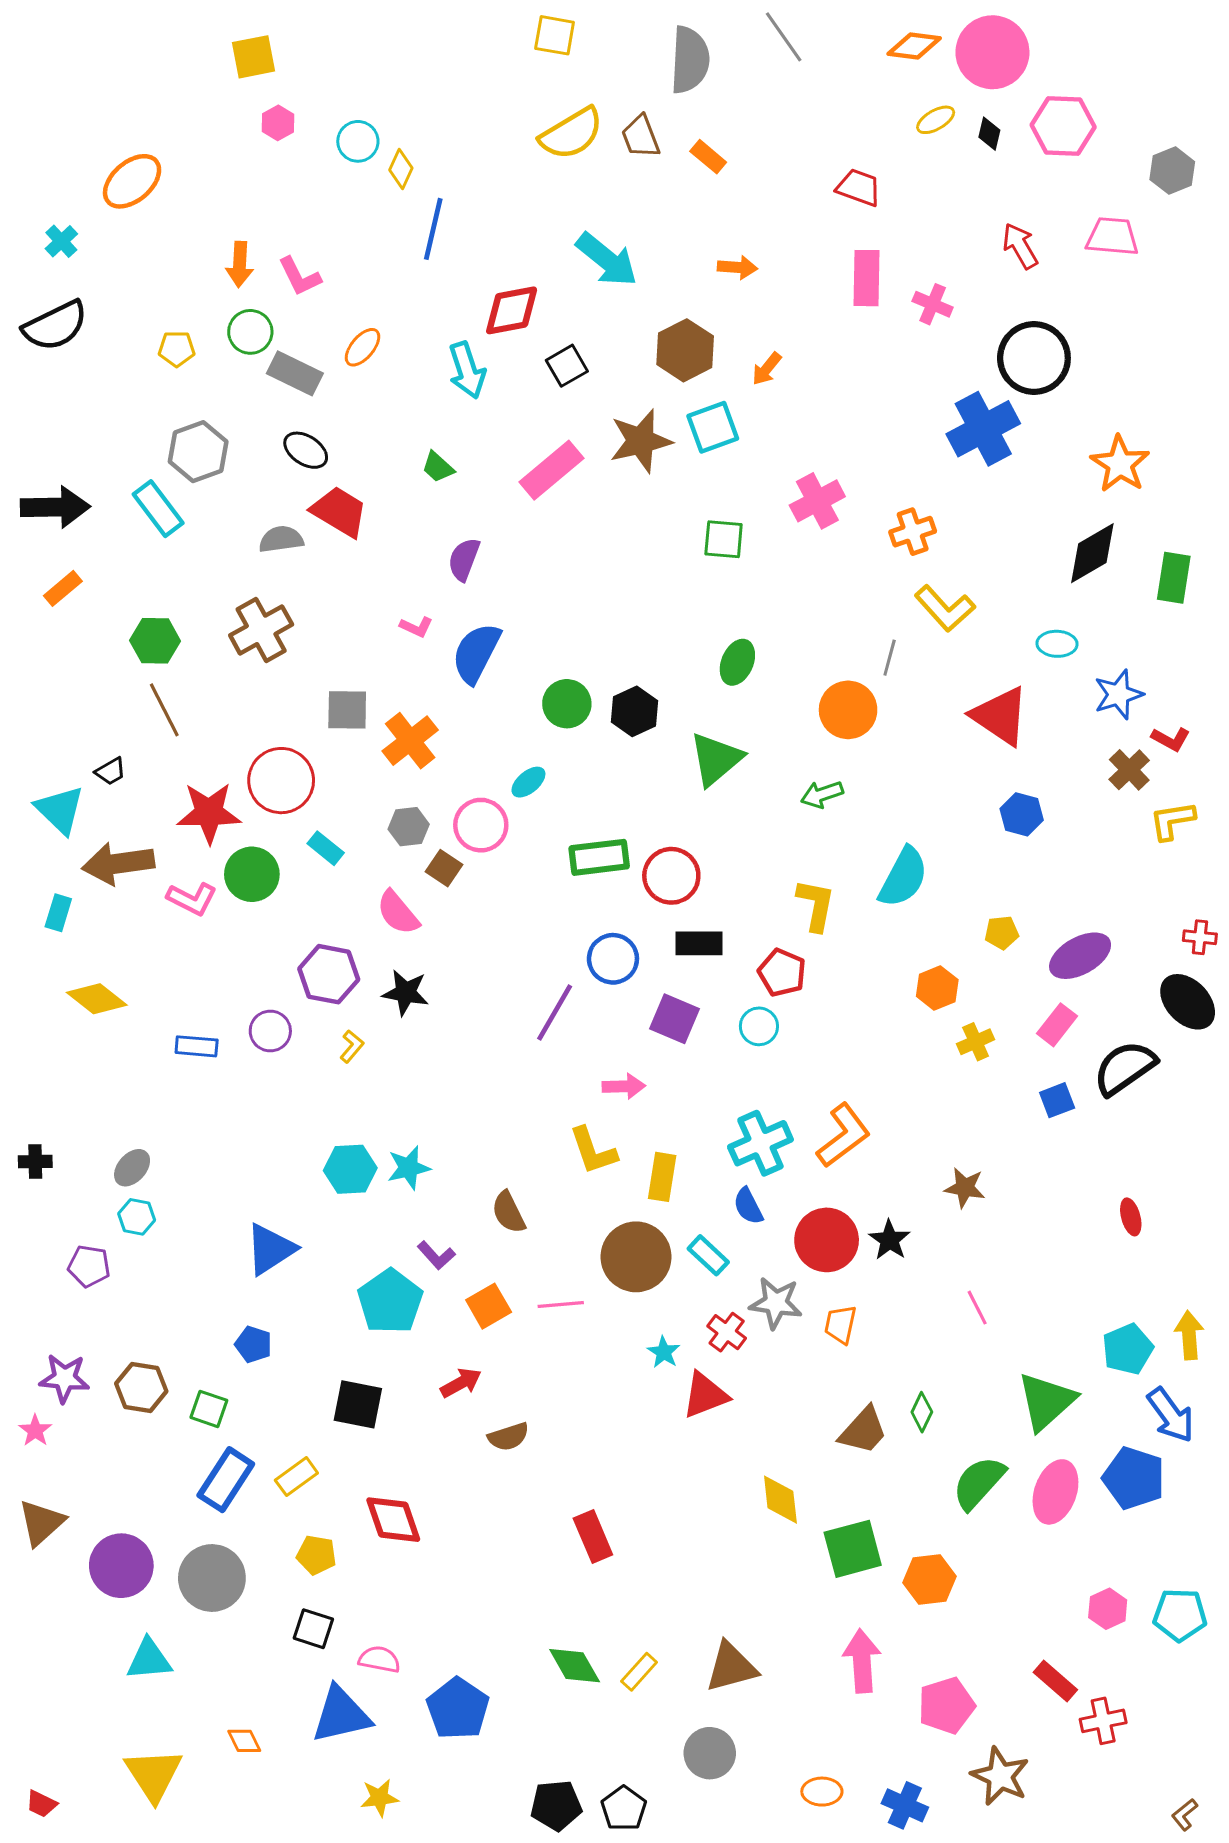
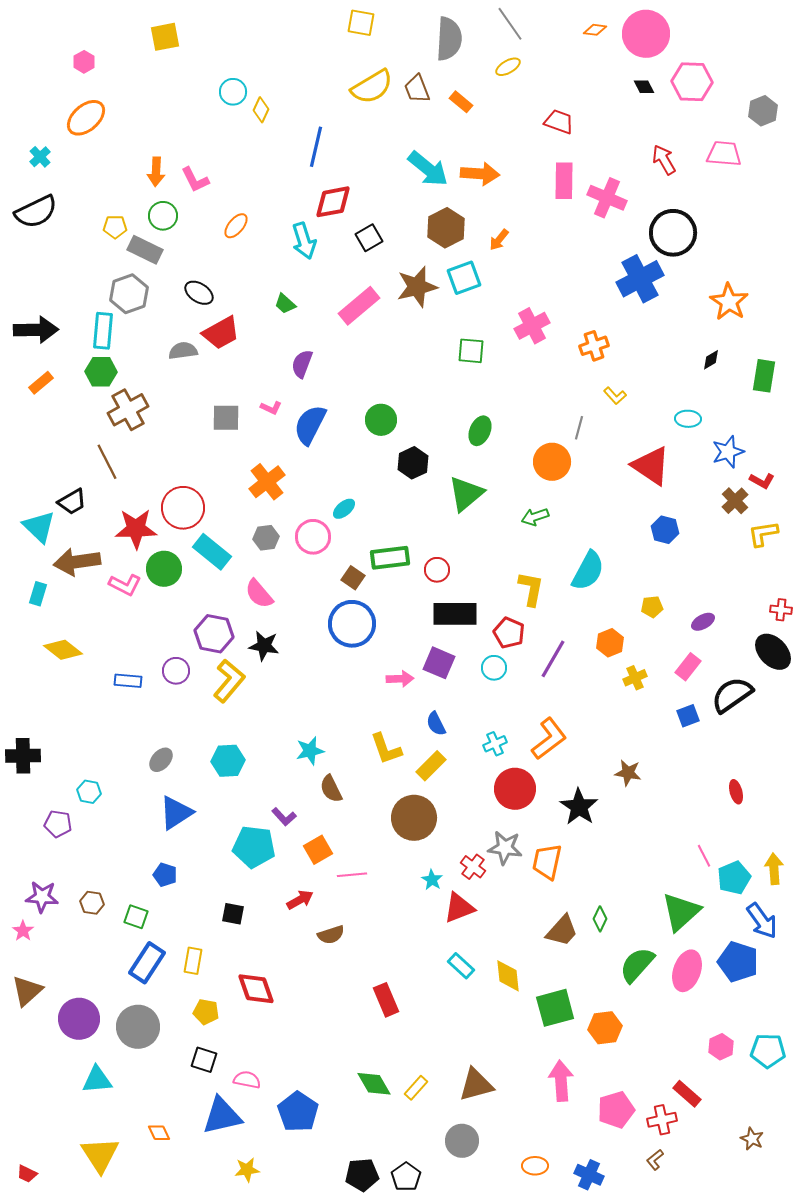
orange diamond: (914, 46) -> (595, 30), size x0.7
yellow ellipse: (936, 120) -> (508, 67), moved
pink hexagon: (278, 123) -> (84, 62), moved
black diamond: (989, 134) -> (644, 87), turned -40
blue line: (433, 229) -> (316, 147), moved
cyan arrow: (607, 260) -> (428, 169), moved
orange arrow: (737, 267) -> (480, 174), size x1.5
pink cross: (933, 304) -> (607, 198), size x1.5
gray rectangle: (295, 373) -> (145, 250), moved
cyan rectangle: (158, 509) -> (103, 331), turned 42
red trapezoid: (339, 512) -> (221, 333), turned 120
black diamond: (1092, 553) -> (711, 360), size x0.5
yellow L-shape: (945, 608) -> (615, 396), size x0.6
brown cross: (261, 630) -> (128, 410), moved
green hexagon: (155, 641) -> (101, 372), moved
green circle: (567, 704) -> (381, 420), moved
gray square: (347, 710) -> (226, 418), moved
black trapezoid: (111, 771) -> (72, 502), size x1.4
cyan rectangle: (326, 848) -> (212, 552), size x1.6
brown square: (444, 868) -> (353, 578), moved
red circle: (671, 876) -> (437, 570), size x0.7
black rectangle: (699, 943) -> (455, 614), size x1.4
purple ellipse: (1080, 956) -> (703, 622), size x0.6
blue circle: (613, 959) -> (352, 624), moved, size x1.4
purple line: (555, 1013) -> (553, 659), moved
yellow L-shape: (352, 1046) -> (229, 681), size x2.0
pink arrow: (624, 1086) -> (400, 679), moved
cyan cross: (760, 1143) -> (495, 744), size x0.6
black cross: (35, 1162) -> (23, 756), size x1.6
gray ellipse: (132, 1168) -> (161, 760), moved
cyan star: (409, 1168) -> (310, 751), moved
yellow rectangle: (662, 1177) -> (431, 766), turned 36
blue semicircle: (748, 1206) -> (436, 724), moved
red circle: (827, 1240) -> (515, 789), moved
black star: (890, 1240) -> (579, 807), size x1.4
cyan rectangle: (708, 1255) -> (461, 966), moved
cyan pentagon: (390, 1301) -> (254, 847), turned -30
pink line: (561, 1304) -> (352, 875), moved
pink line: (977, 1308) -> (704, 856), moved
orange trapezoid: (840, 1324) -> (547, 862), size x1.4
brown hexagon: (141, 1387) -> (92, 903), size x0.7
black square: (358, 1404) -> (233, 914), size x0.7
yellow rectangle: (296, 1477) -> (193, 961), turned -44
red cross: (1103, 1721) -> (662, 1120), moved
brown star: (1000, 1776) -> (752, 1139), moved, size x0.6
brown L-shape: (1185, 1815) -> (655, 1160), moved

